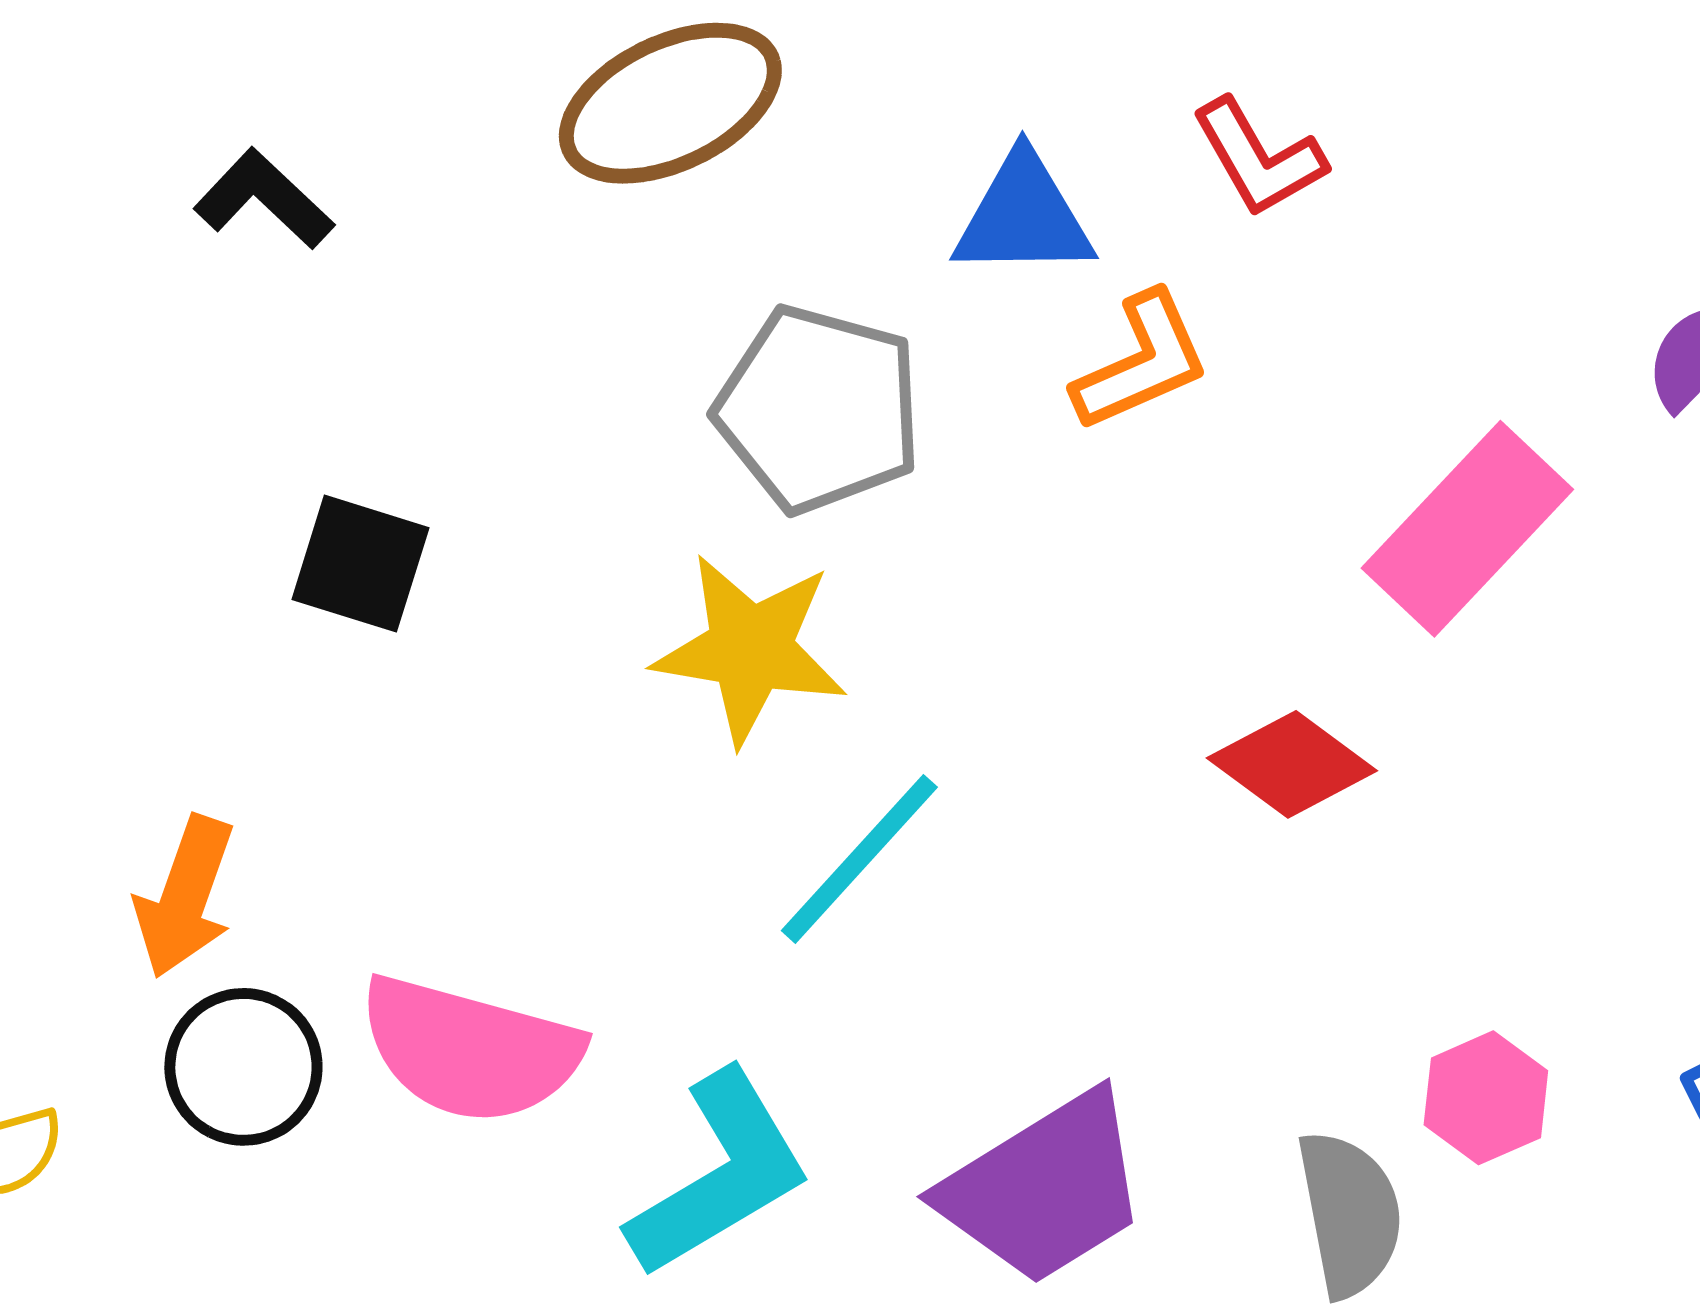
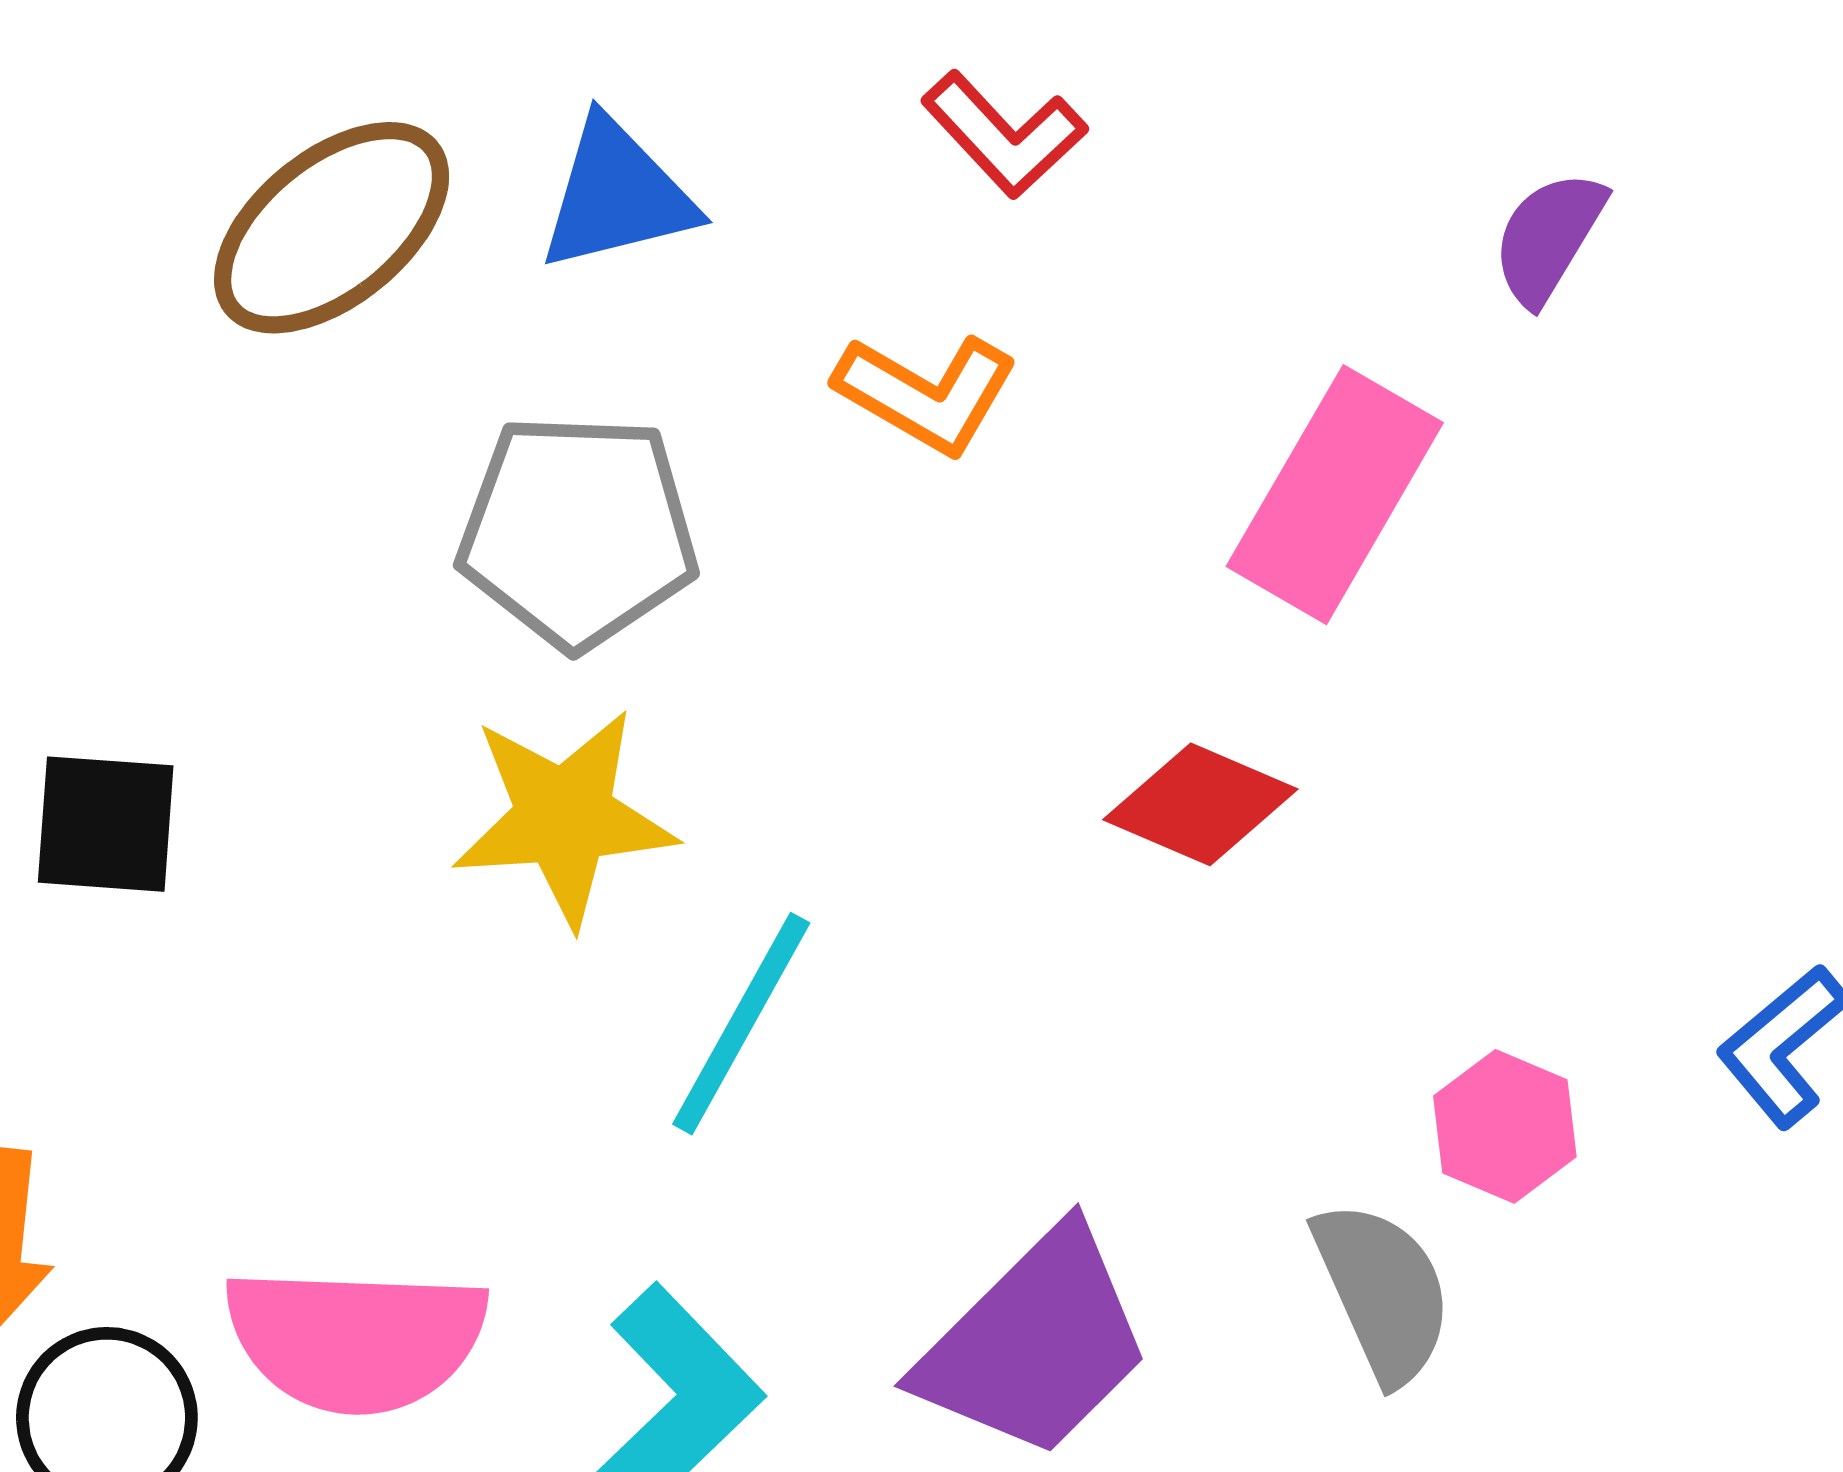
blue triangle: (1023, 216) -> (617, 195), moved
orange L-shape: (1141, 362) -> (926, 393), turned 67

